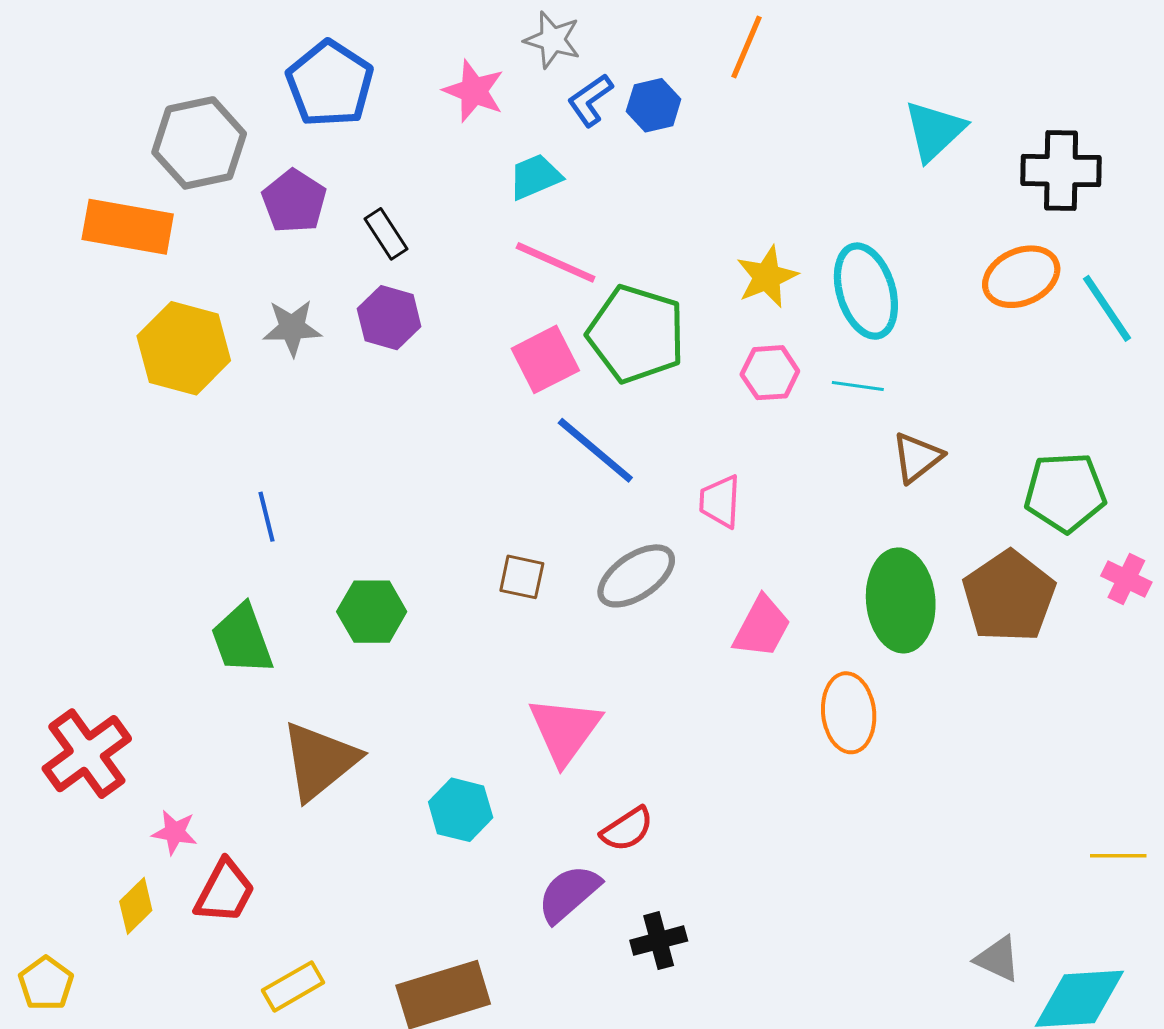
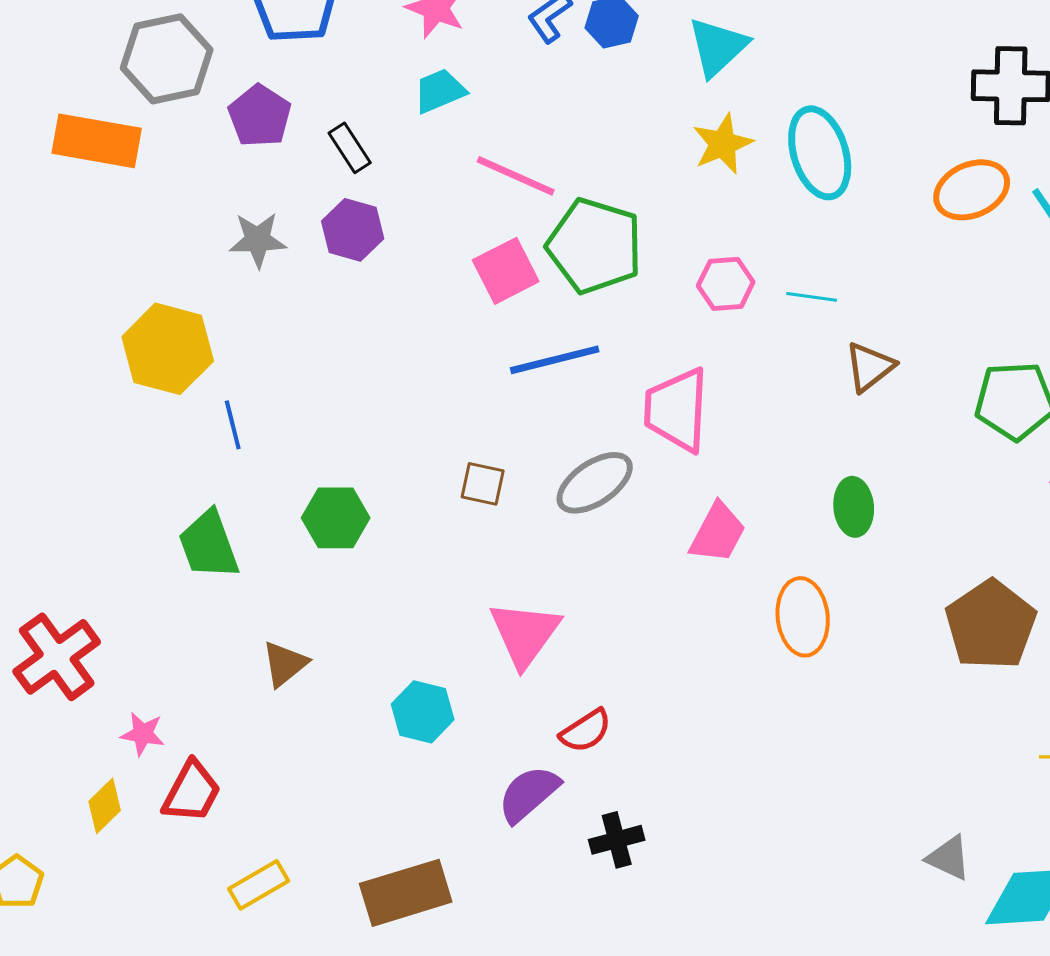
cyan triangle: (934, 131) -> (718, 47), moved
cyan trapezoid: (535, 177) -> (440, 91), moved
yellow star: (767, 277) -> (723, 144), moved
cyan ellipse: (866, 291) -> (820, 153), moved
yellow hexagon: (184, 348) -> (168, 349), moved
blue line: (595, 450) -> (555, 360), turned -54
pink trapezoid: (720, 501) -> (677, 410), size x1.6
brown pentagon: (1009, 596) -> (991, 625), moved
green ellipse: (901, 600) -> (854, 507), size x0.6
brown triangle: (320, 761) -> (285, 664), size x0.6

